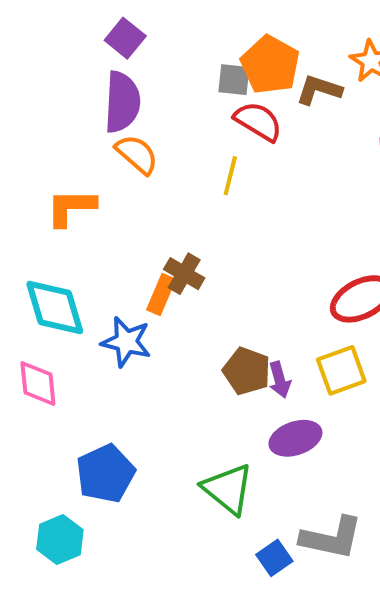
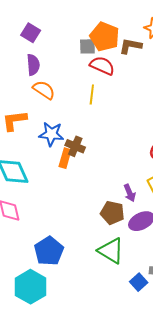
purple semicircle: (122, 102) -> (33, 65), size x0.7
blue star: (126, 342) -> (51, 134), moved
brown pentagon: (247, 371) -> (112, 213), moved
cyan hexagon: (60, 539) -> (30, 287), size x1.4

